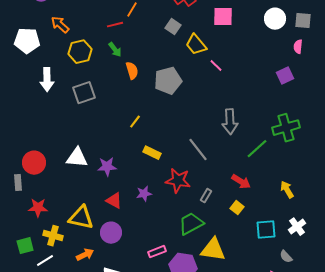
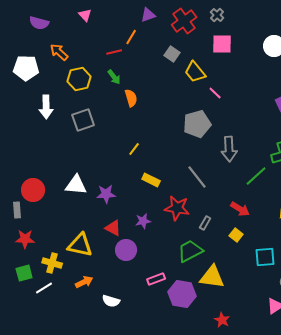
gray pentagon: (168, 81) -> (197, 124), moved
red star: (38, 208) -> (25, 239), moved
purple circle: (111, 233) -> (126, 250), moved

